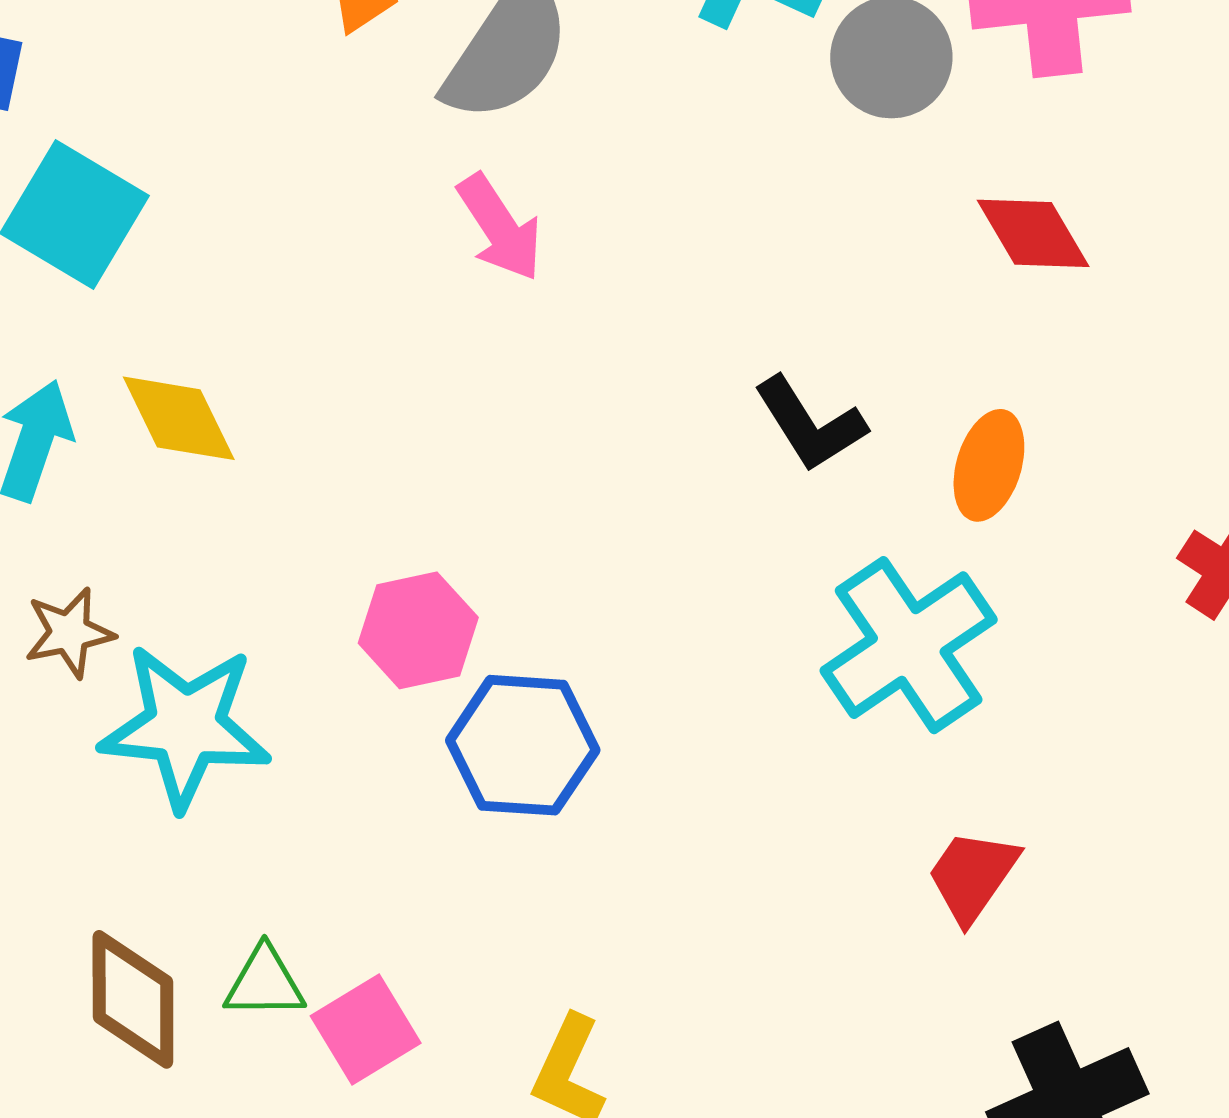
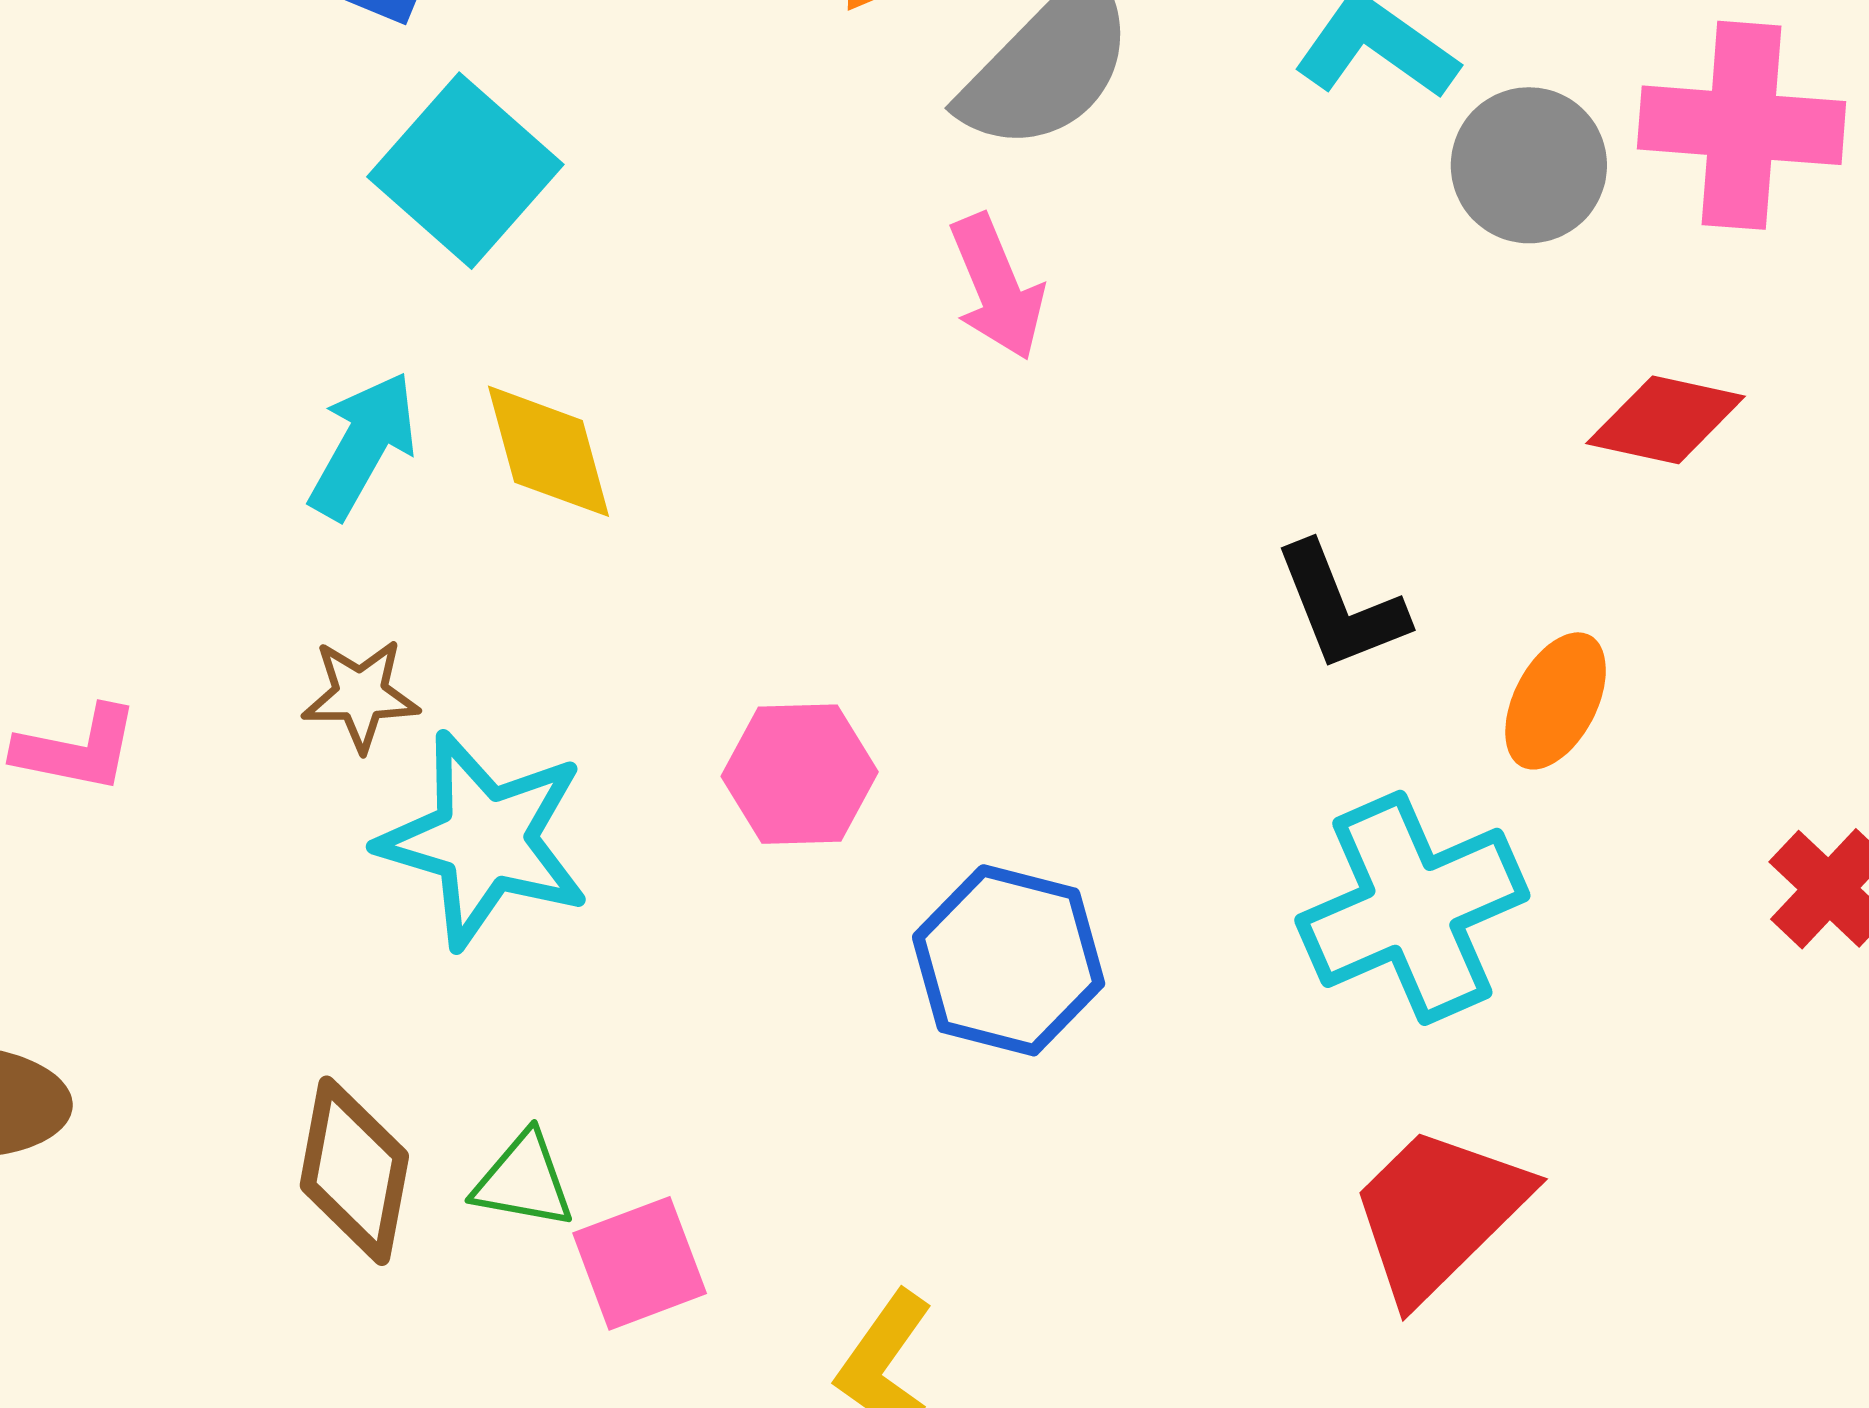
red diamond: (1033, 233) -> (1666, 420), turned -58
blue hexagon: (523, 745) -> (1009, 960), moved
red trapezoid: (973, 876) -> (1438, 1213), size x1.5

